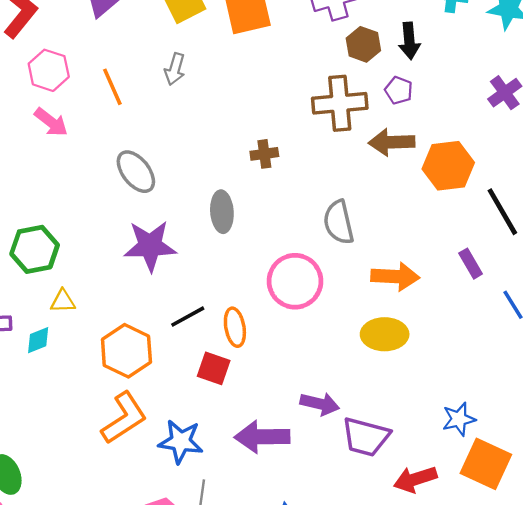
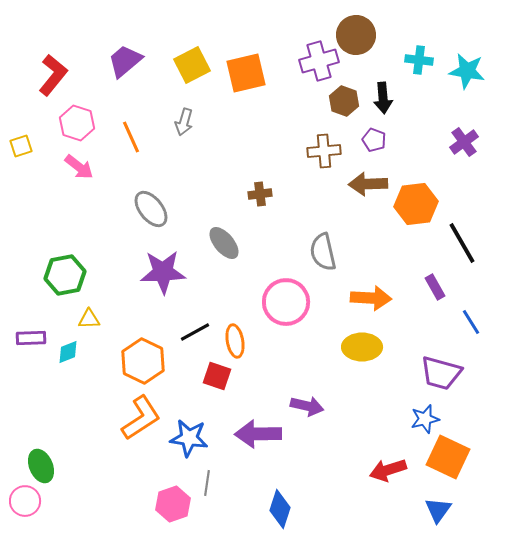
brown cross: (340, 103) -> (324, 151), size x0.7
gray ellipse: (222, 212) -> (224, 243), turned -36
purple trapezoid: (366, 437) -> (441, 373), moved

